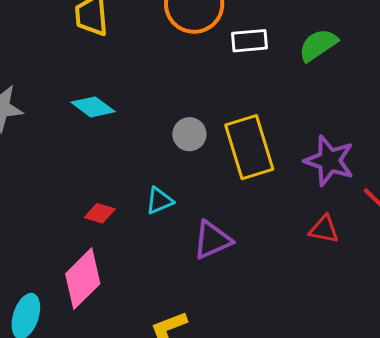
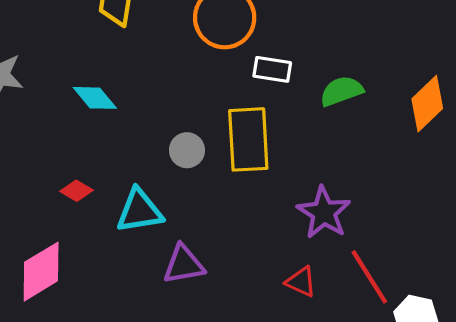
yellow rectangle: (249, 147) -> (248, 139), moved
cyan triangle: (159, 201) -> (139, 211), size x1.6
red diamond: (100, 213) -> (77, 191), moved

